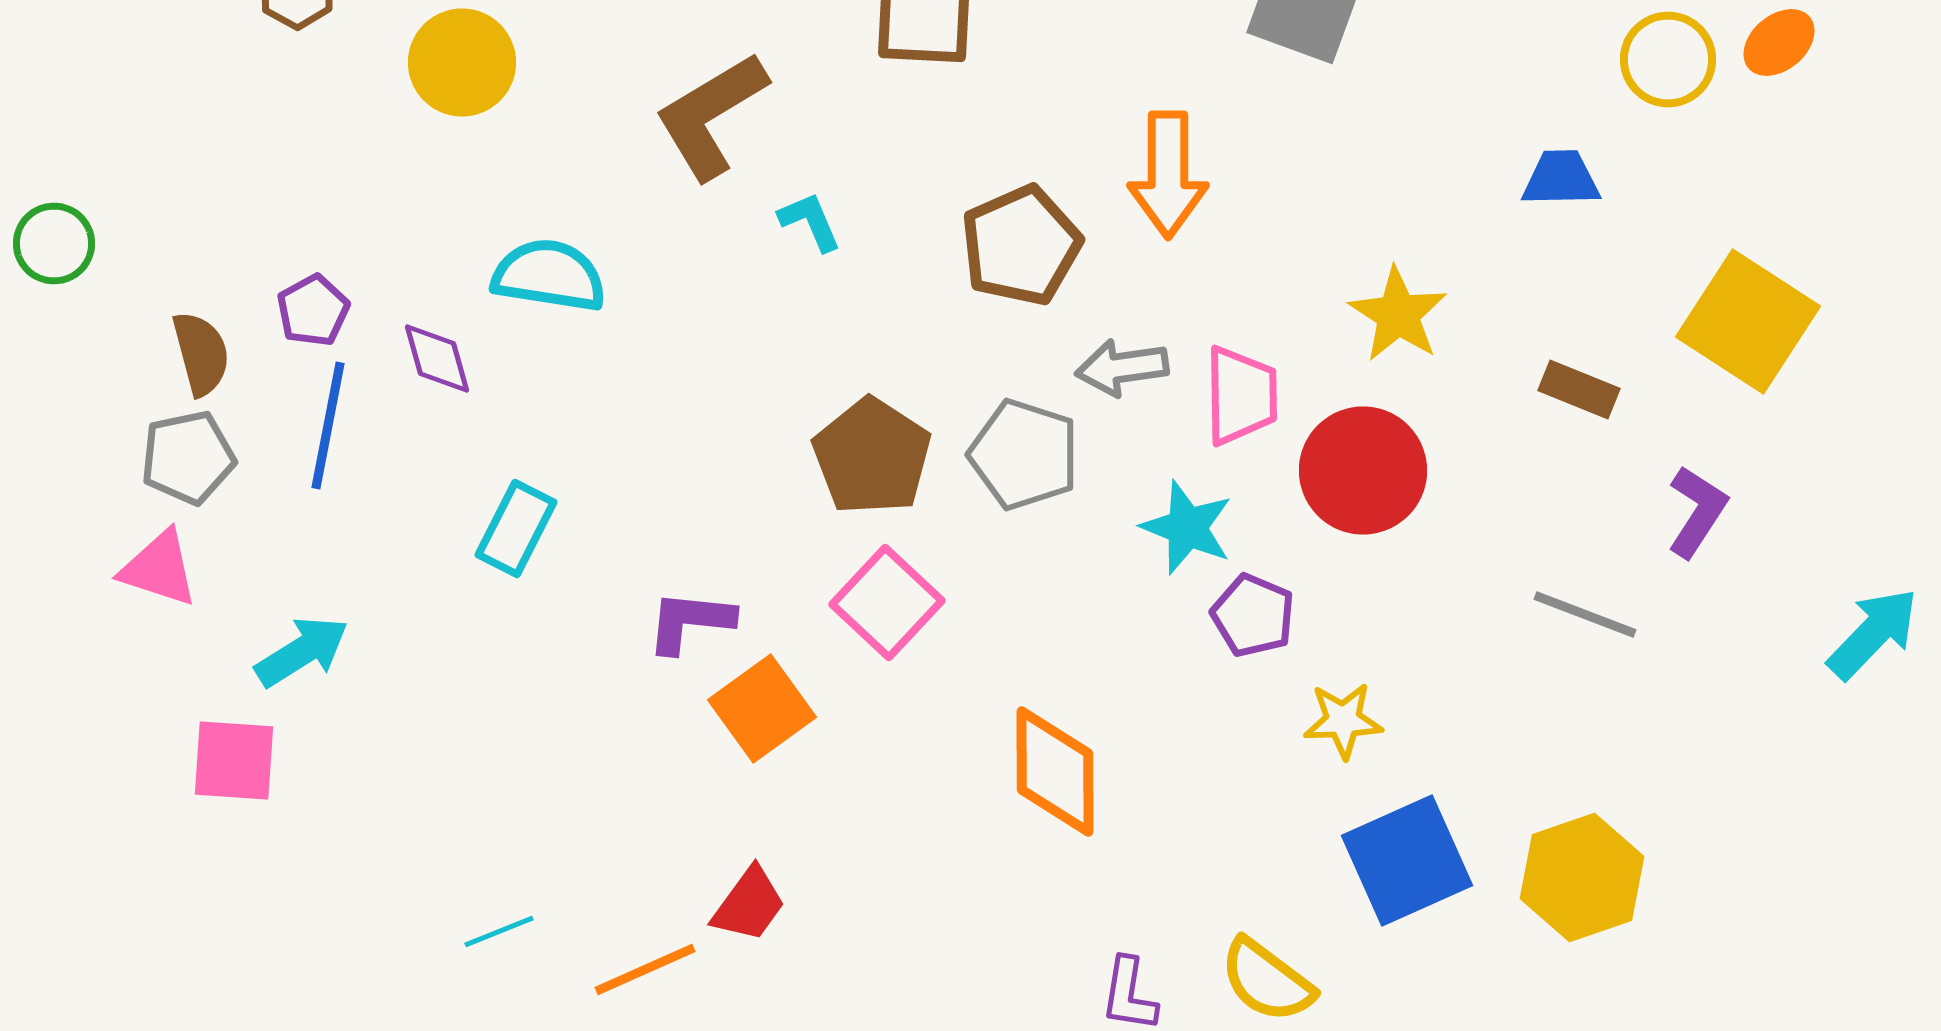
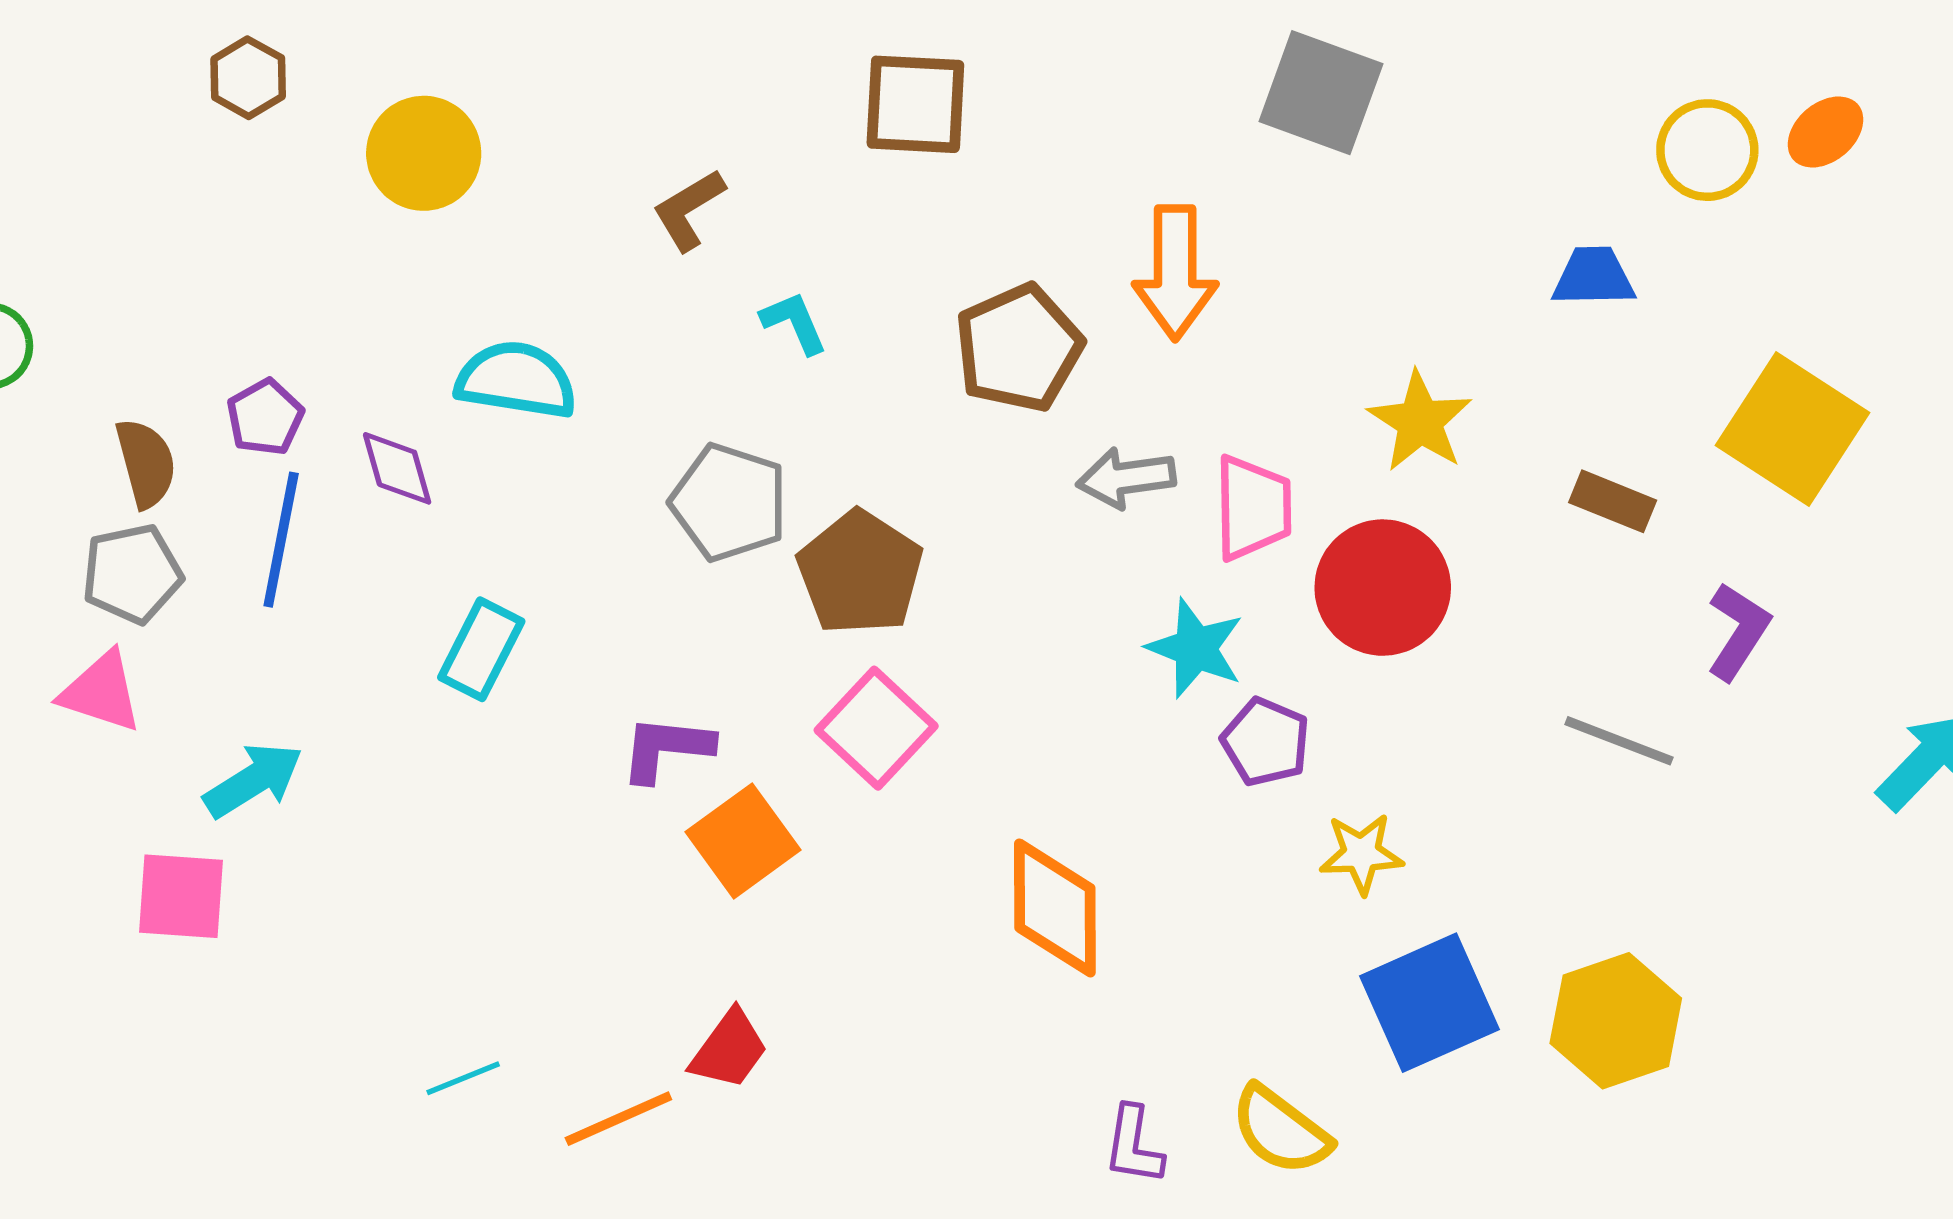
brown L-shape: (711, 116) -> (689, 210), size x0.6
gray pentagon: (1024, 454) -> (729, 502), moved

